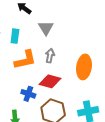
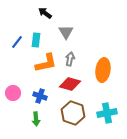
blue cross: (28, 94) -> (40, 96), moved

